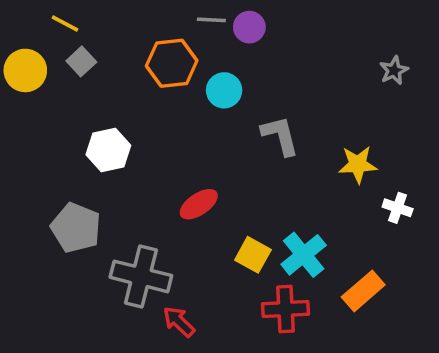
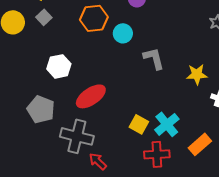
red ellipse: (199, 204) -> (91, 96), moved, size x1.4

